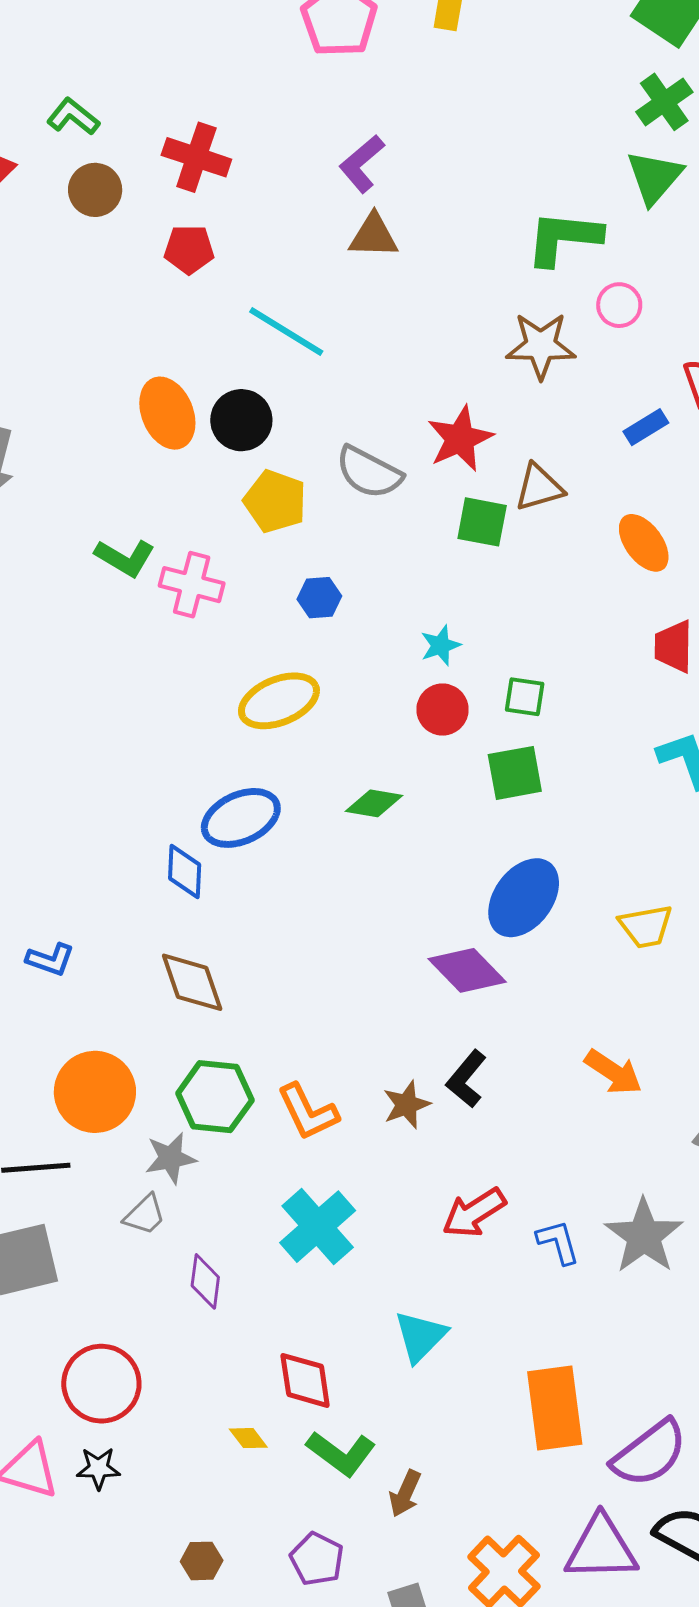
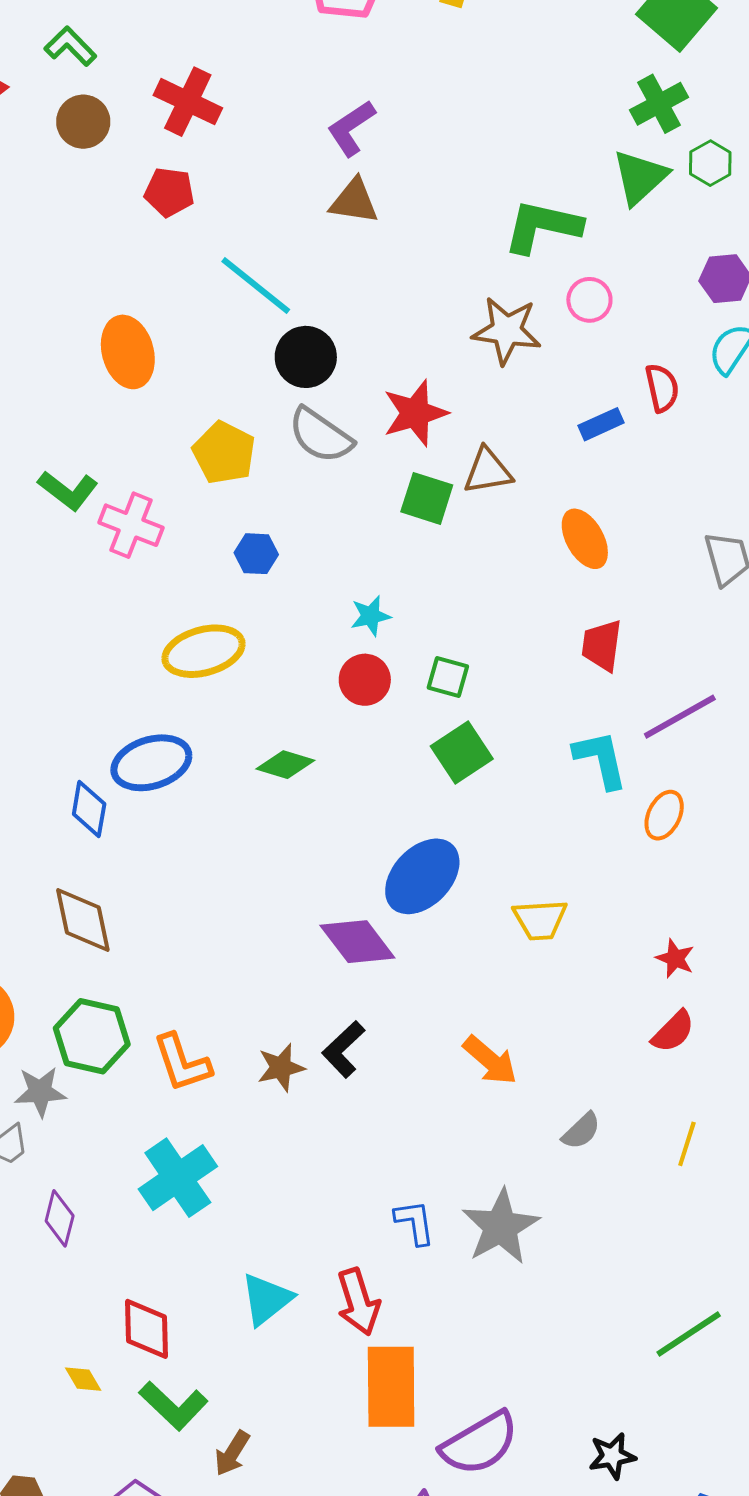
black circle: (241, 420) -> (306, 357), moved
green square: (515, 773) -> (462, 752), moved, turned -30
red arrow: (474, 1213) -> (358, 1302), moved, turned -82

